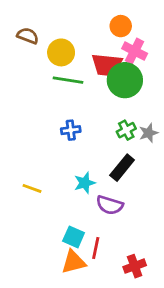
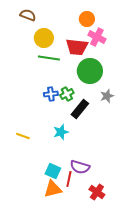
brown semicircle: (28, 36) -> (28, 15), moved
green circle: (125, 80) -> (90, 71), moved
green cross: (126, 130) -> (67, 94), moved
black rectangle: (122, 168) -> (80, 109), moved
purple semicircle: (110, 205) -> (80, 167), moved
red cross: (135, 266) -> (97, 192), turned -35

